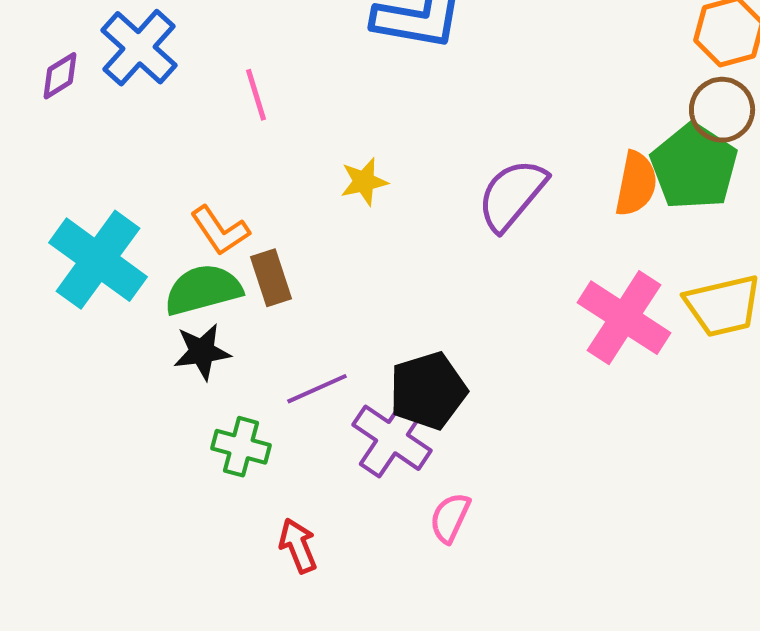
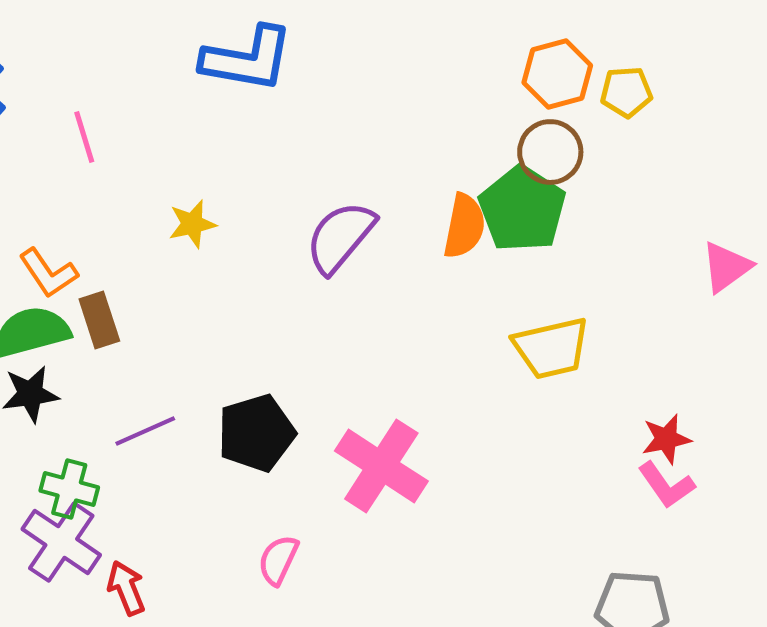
pink cross: (624, 318) -> (381, 466), moved
purple cross: (392, 438) -> (61, 542), moved

